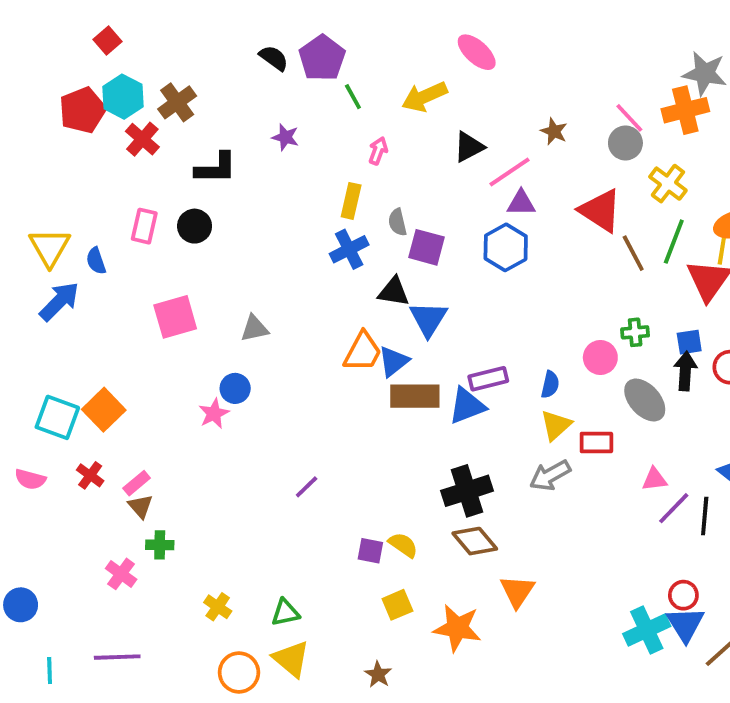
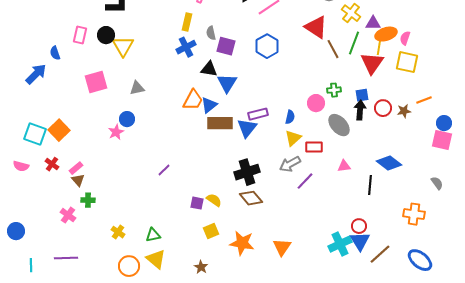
purple triangle: (521, 203) -> (373, 23), moved
yellow triangle: (50, 247) -> (123, 46), moved
blue triangle: (467, 406) -> (247, 128), turned -30
purple line: (674, 508) -> (305, 181), moved
orange triangle: (517, 591) -> (282, 247), moved

